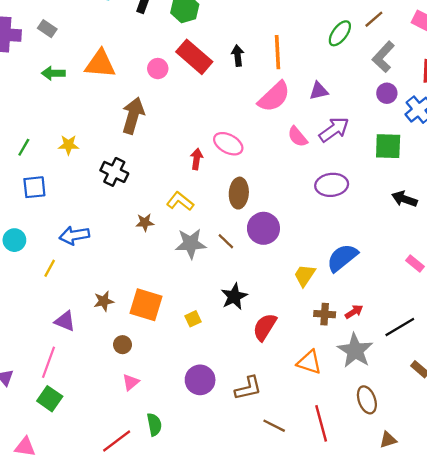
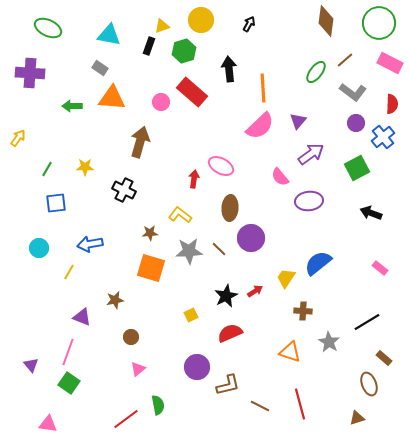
gray rectangle: (47, 29) -> (100, 68), moved
black arrow: (238, 56) -> (229, 69), moved, size x1.4
gray L-shape: (383, 57) -> (353, 92), turned -96
purple triangle: (319, 91) -> (298, 121), turned -36
pink semicircle: (298, 137) -> (280, 177), moved
green square: (388, 146) -> (357, 168), turned -30
orange square: (146, 305) -> (151, 268), moved
red arrow: (354, 312) -> (255, 291), moved
red semicircle: (265, 327) -> (230, 333), moved, turned 35
gray star: (355, 351) -> (329, 342), size x0.7
brown L-shape: (248, 388) -> (228, 385), moved
brown ellipse: (367, 400) -> (369, 384), moved

